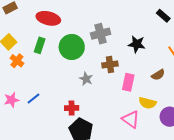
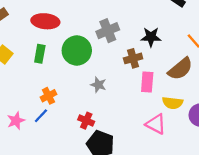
orange cross: (17, 61) -> (48, 96), moved, turned 32
brown cross: (110, 64) -> (133, 58), moved
brown semicircle: (158, 75) -> (180, 69), size x1.6
red cross: (72, 108) -> (86, 121), turned 32

